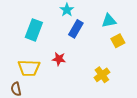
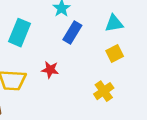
yellow square: (118, 41) -> (115, 54), moved

